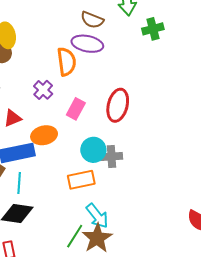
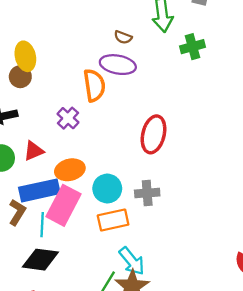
brown semicircle: (92, 20) -> (123, 37), size x0.7
pink rectangle: (76, 109) -> (64, 205), moved, size x1.6
cyan circle: (93, 150) -> (107, 189), moved

